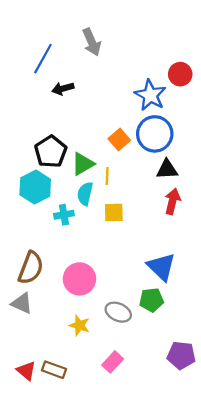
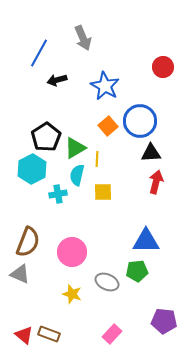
blue star: (150, 95) -> (105, 86), moved
blue triangle: (161, 267) -> (146, 241), turned -44
pink rectangle: (113, 362) -> (112, 334), moved

